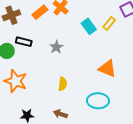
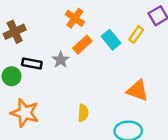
orange rectangle: (40, 12) -> (82, 45), moved
gray star: (56, 47) -> (61, 60), moved

